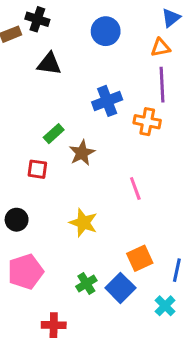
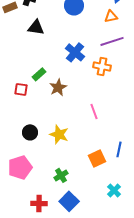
purple line: (162, 85) -> (112, 41), turned 75
blue cross: (107, 101) -> (75, 52), turned -30
red square: (37, 169) -> (21, 89), moved
black circle: (17, 220) -> (30, 132), moved
blue line: (177, 270) -> (119, 149), moved
blue square: (120, 288) -> (69, 201), moved

